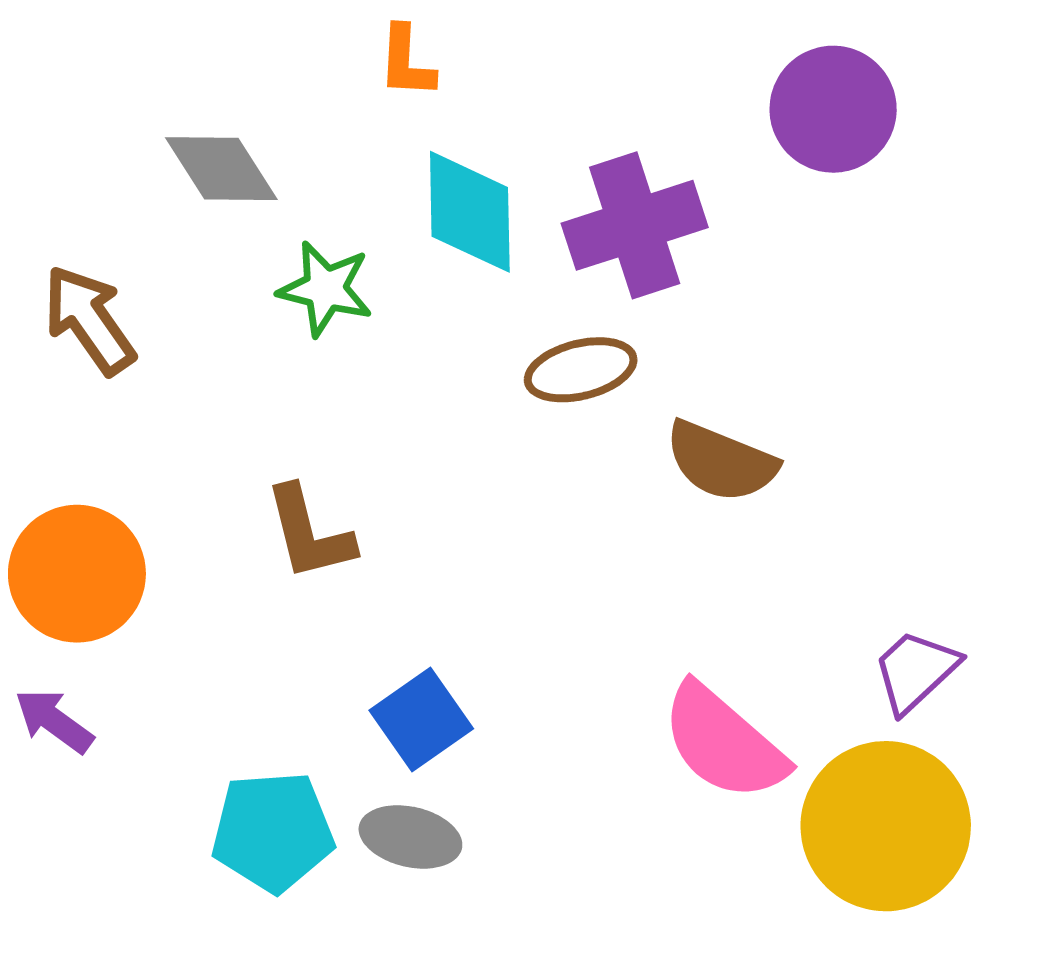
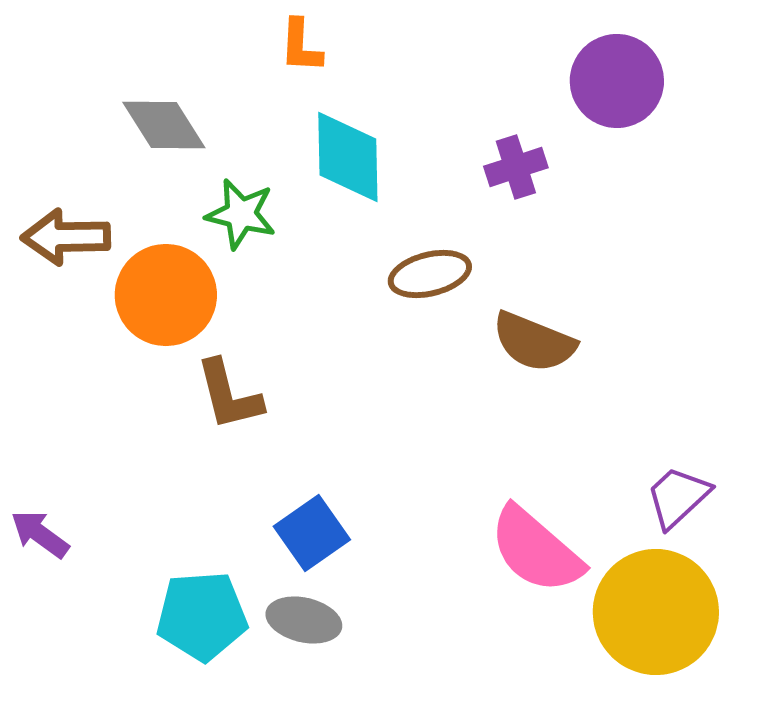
purple cross: (635, 225) -> (516, 167), moved, size x0.6
brown arrow: (89, 320) -> (66, 237), turned -56
orange circle: (77, 574) -> (166, 295), moved

